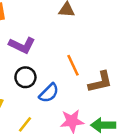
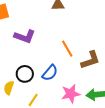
black circle: (25, 77) -> (25, 74), moved

